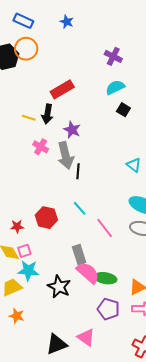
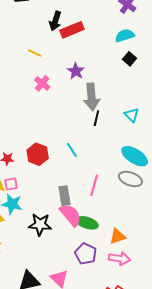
black arrow: (47, 114) -> (55, 21), moved
gray arrow: (66, 155) -> (92, 97), moved
black line: (78, 171) -> (96, 118), moved
pink line: (105, 228) -> (94, 185), moved, turned 45
black star: (59, 287) -> (40, 224), turned -30

